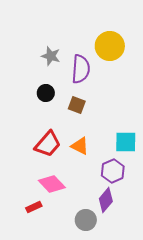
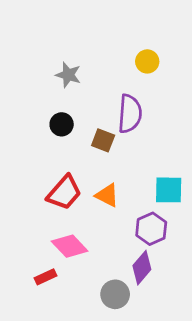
yellow circle: (110, 46) -> (147, 61), size x0.6
purple semicircle: (81, 69) -> (130, 114), moved

